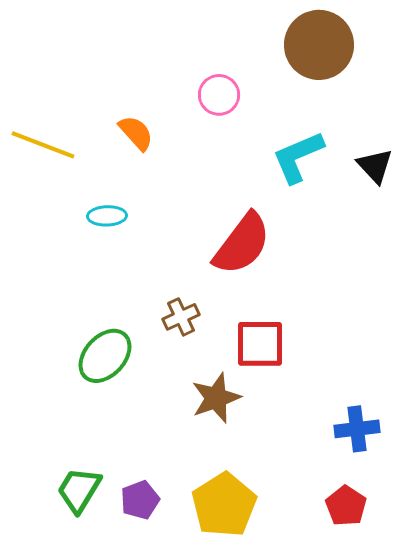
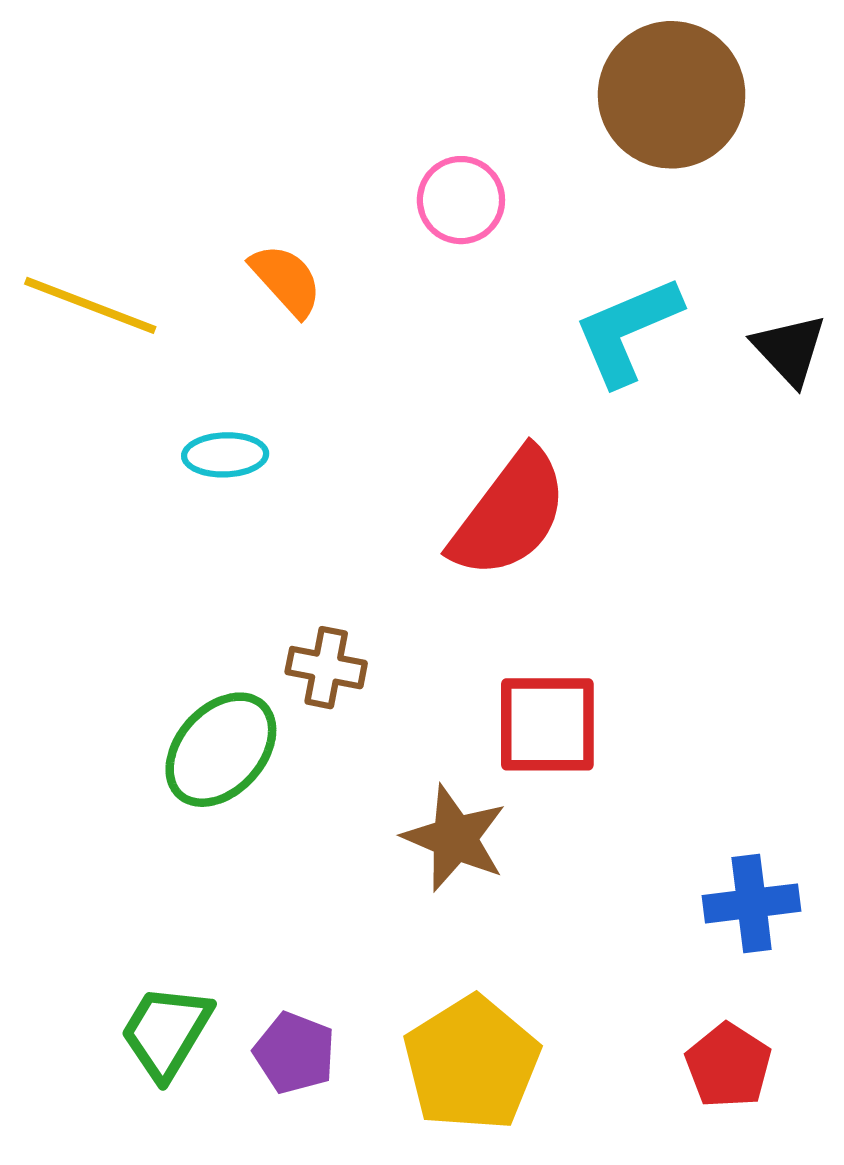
brown cross: (181, 317) -> (326, 668), moved, turned 36
brown star: (216, 398) -> (455, 838), turned -30
purple pentagon: (140, 500) -> (295, 1053), turned -30

